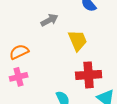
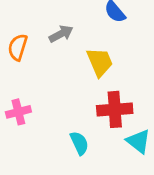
orange semicircle: (19, 52) -> (18, 47), moved, turned -48

